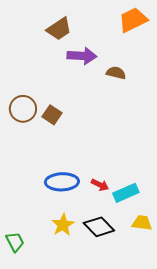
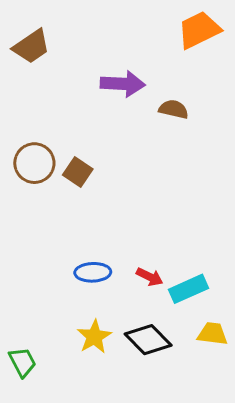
brown trapezoid: (59, 29) -> (31, 46), moved
blue ellipse: (62, 182) -> (93, 272), size x0.7

